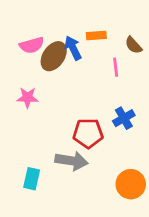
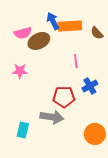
orange rectangle: (96, 36) -> (70, 26), size x1.6
blue arrow: (73, 48) -> (53, 21), moved
brown ellipse: (54, 56) -> (39, 41), turned 30
pink line: (116, 67) -> (76, 61), moved

